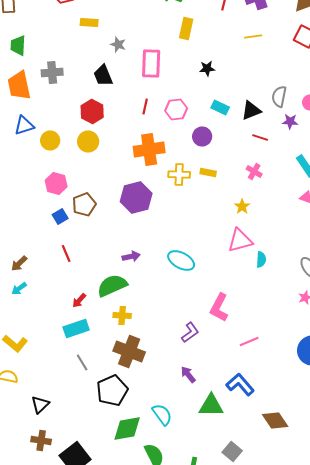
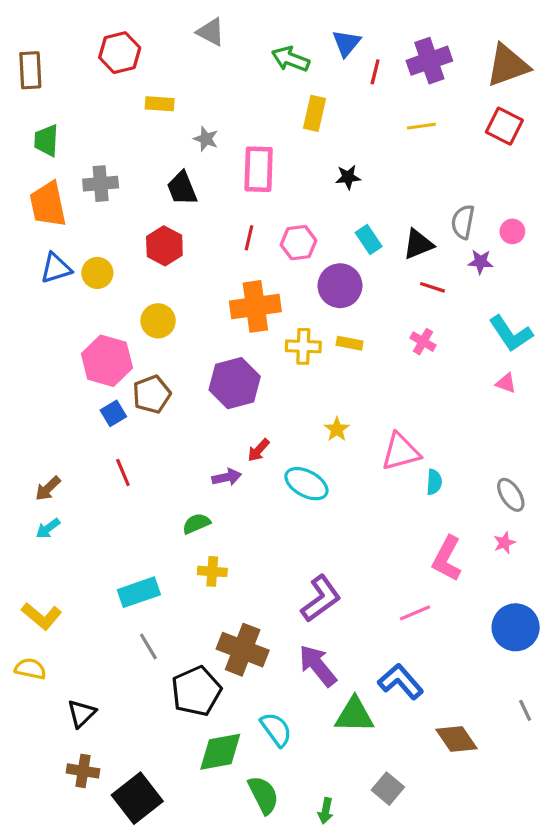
cyan rectangle: (220, 108) -> (369, 239), turned 30
purple circle: (202, 136) -> (340, 286), size x1.4
yellow circle: (50, 140) -> (97, 273), moved
yellow circle: (88, 142) -> (158, 321), moved
pink hexagon: (56, 184) -> (107, 361), size x1.4
yellow star: (242, 206) -> (337, 429), moved
green semicircle: (112, 286) -> (196, 524), size x0.6
red arrow: (79, 300) -> (259, 450), moved
pink L-shape: (219, 308) -> (447, 559), moved
purple L-shape: (190, 332) -> (321, 599), size x1.4
brown cross: (129, 352) -> (243, 650), moved
purple arrow: (188, 374) -> (318, 666), size x1.6

